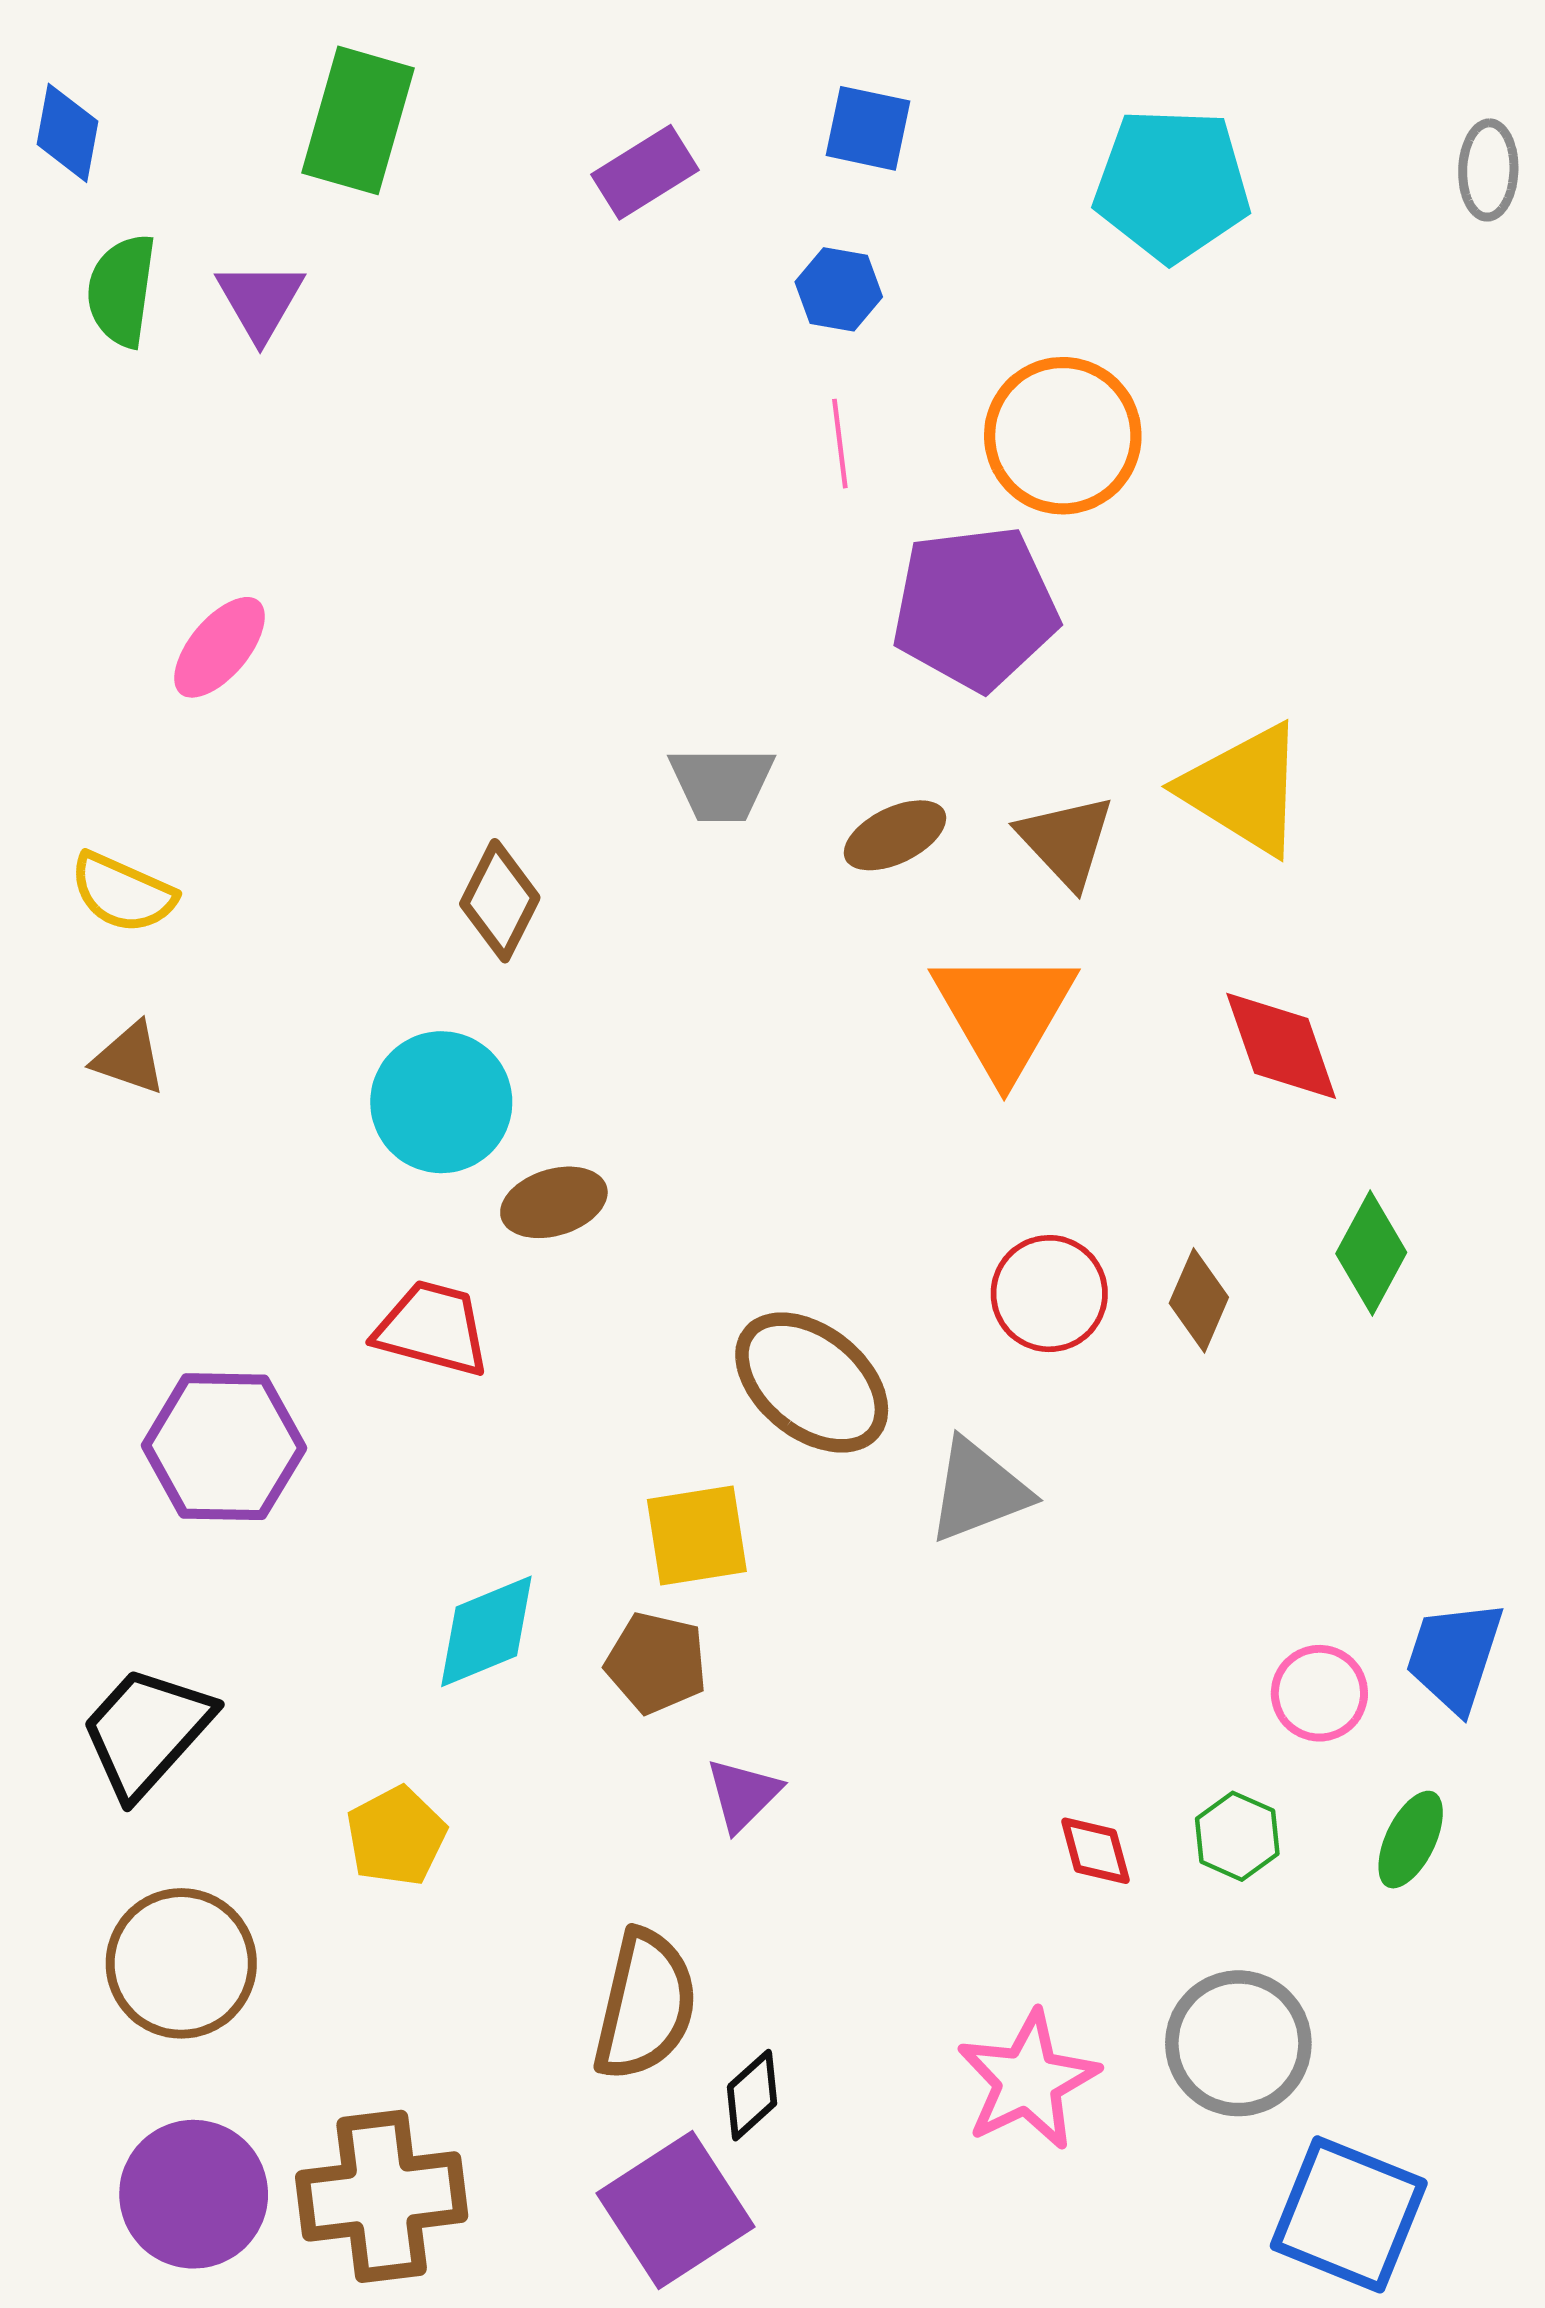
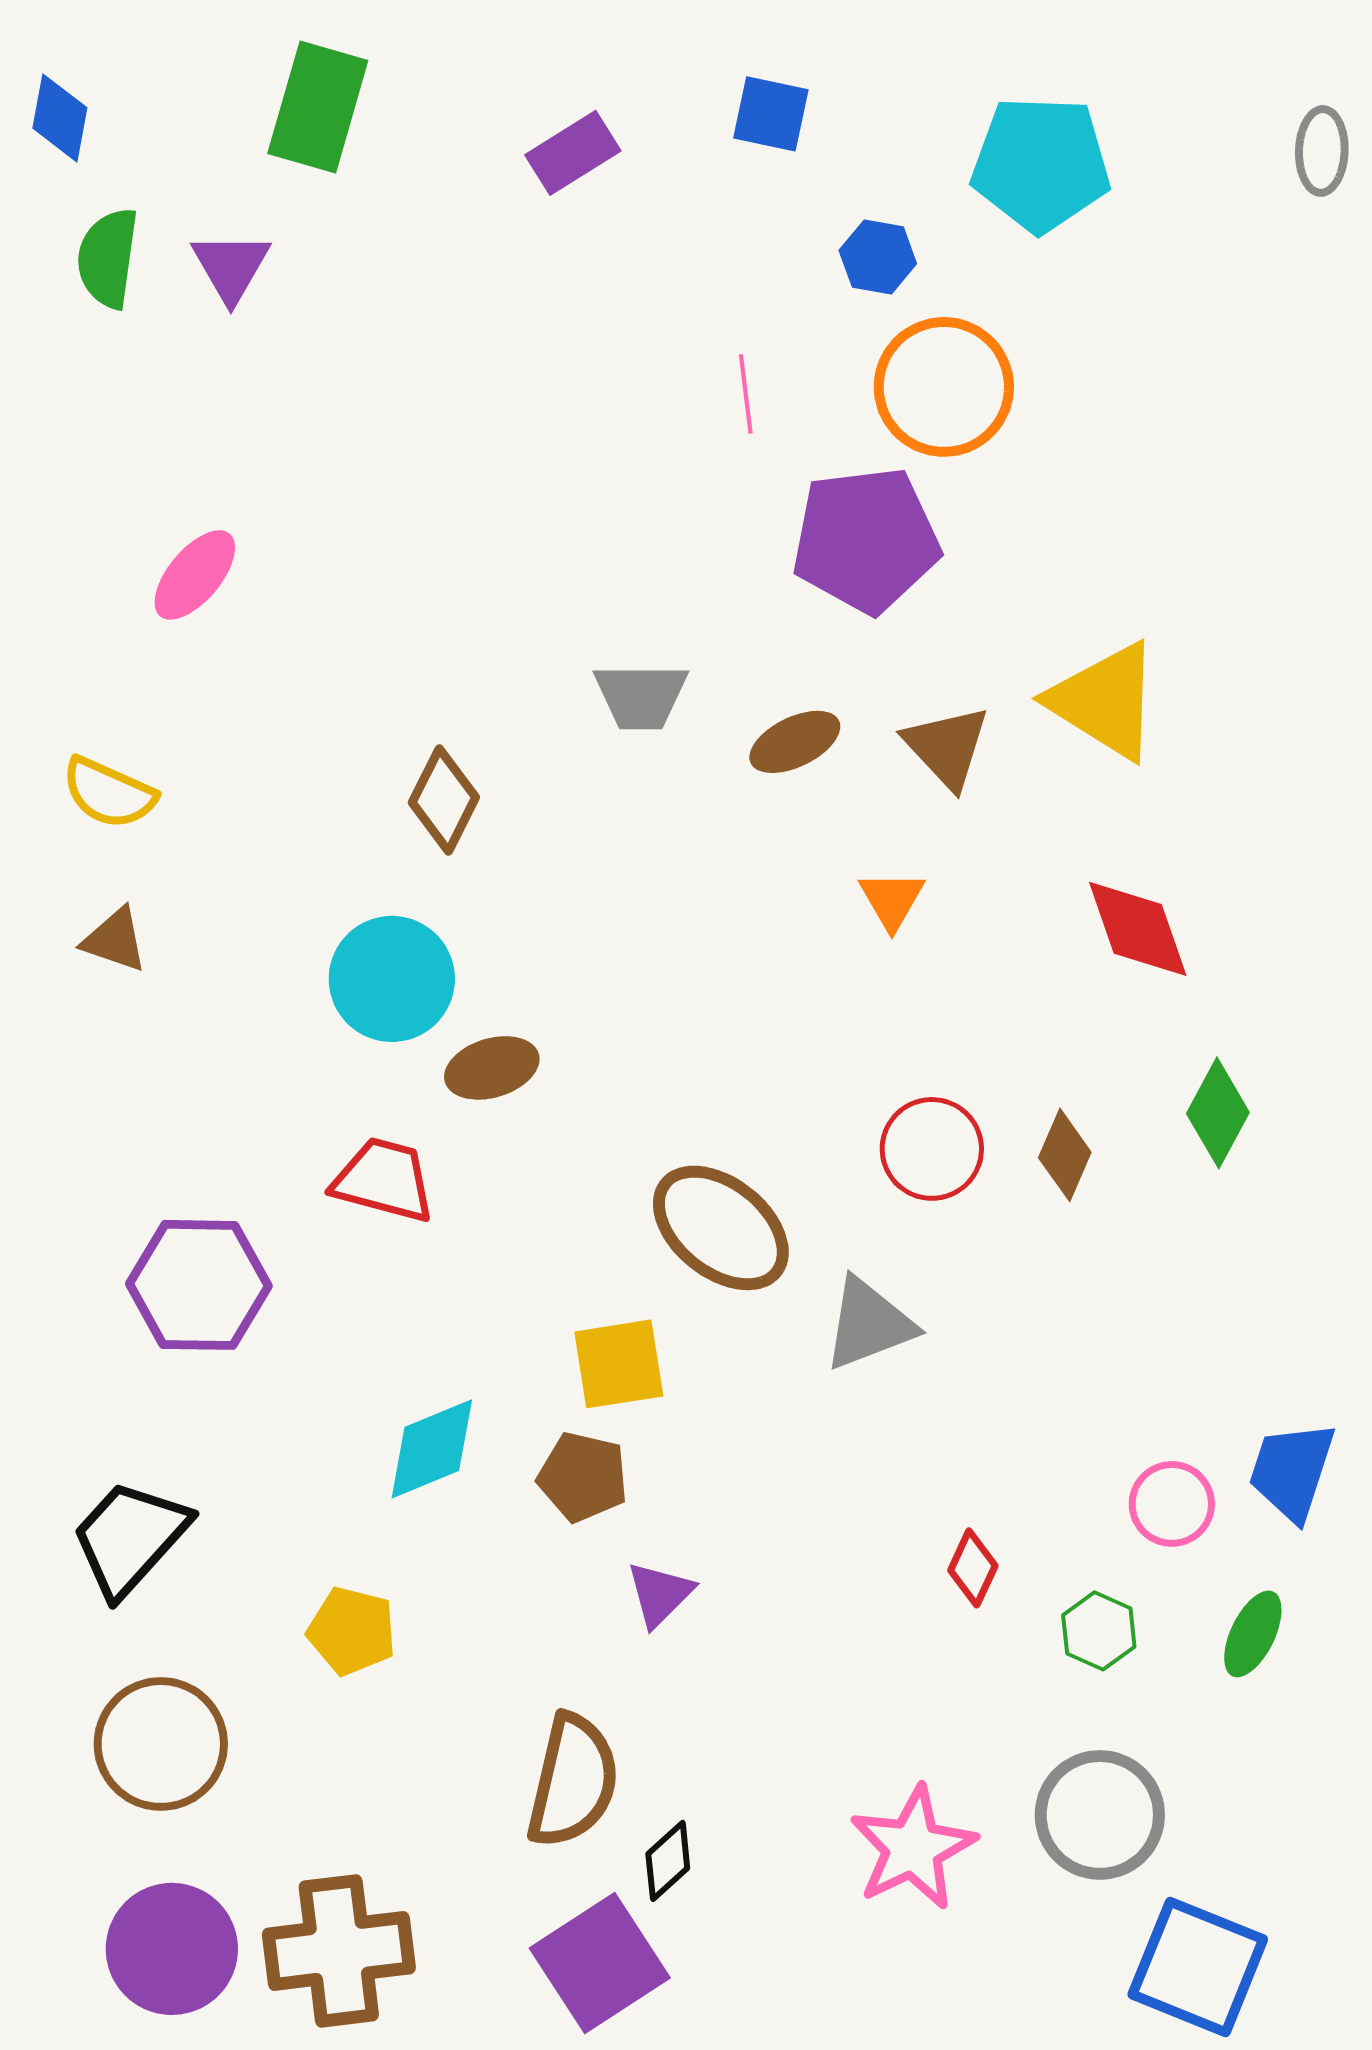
blue hexagon: (839, 289) -> (878, 257), moved
orange triangle: (1004, 1013) -> (892, 900), size x0.5
yellow pentagon: (396, 1836) -> (352, 1631), turned -30
red diamond: (1095, 1851) -> (973, 1568), moved, turned 40

